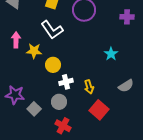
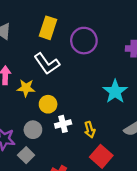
cyan star: (111, 54) -> (115, 91), size x1.5
gray circle: (59, 102) -> (33, 130), moved

